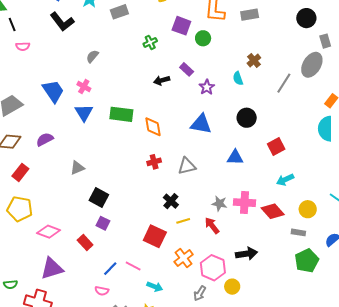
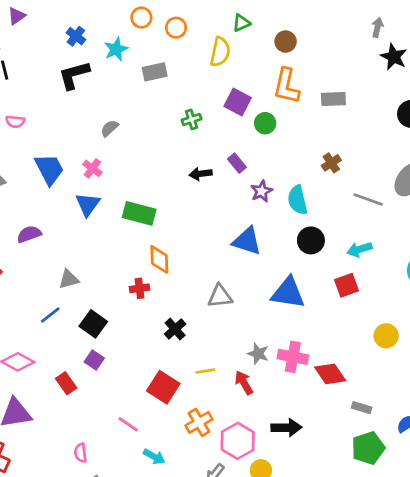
black L-shape: (62, 22) -> (74, 75), turned 105
pink semicircle: (23, 46) -> (15, 122), moved
cyan semicircle: (238, 78) -> (297, 200), moved, size x1.5
gray line: (284, 83) -> (368, 199), turned 70
orange diamond: (153, 127) -> (159, 259), moved
blue triangle: (235, 157) -> (288, 293), size x1.5
red cross: (154, 162) -> (139, 288), moved
cyan arrow: (285, 180) -> (359, 249), moved
black cross: (171, 201) -> (175, 329), moved
yellow circle: (308, 209) -> (386, 336), moved
blue line: (110, 269) -> (50, 315), moved
pink semicircle: (102, 291) -> (81, 453), turned 64

